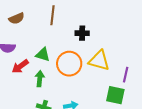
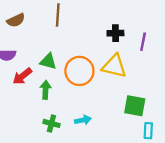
black cross: (82, 33) -> (115, 33), moved
purple line: (126, 75) -> (143, 42), moved

